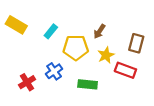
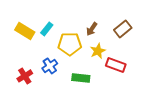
yellow rectangle: (16, 25) -> (25, 31), moved
brown rectangle: (136, 43) -> (123, 29), moved, turned 36

